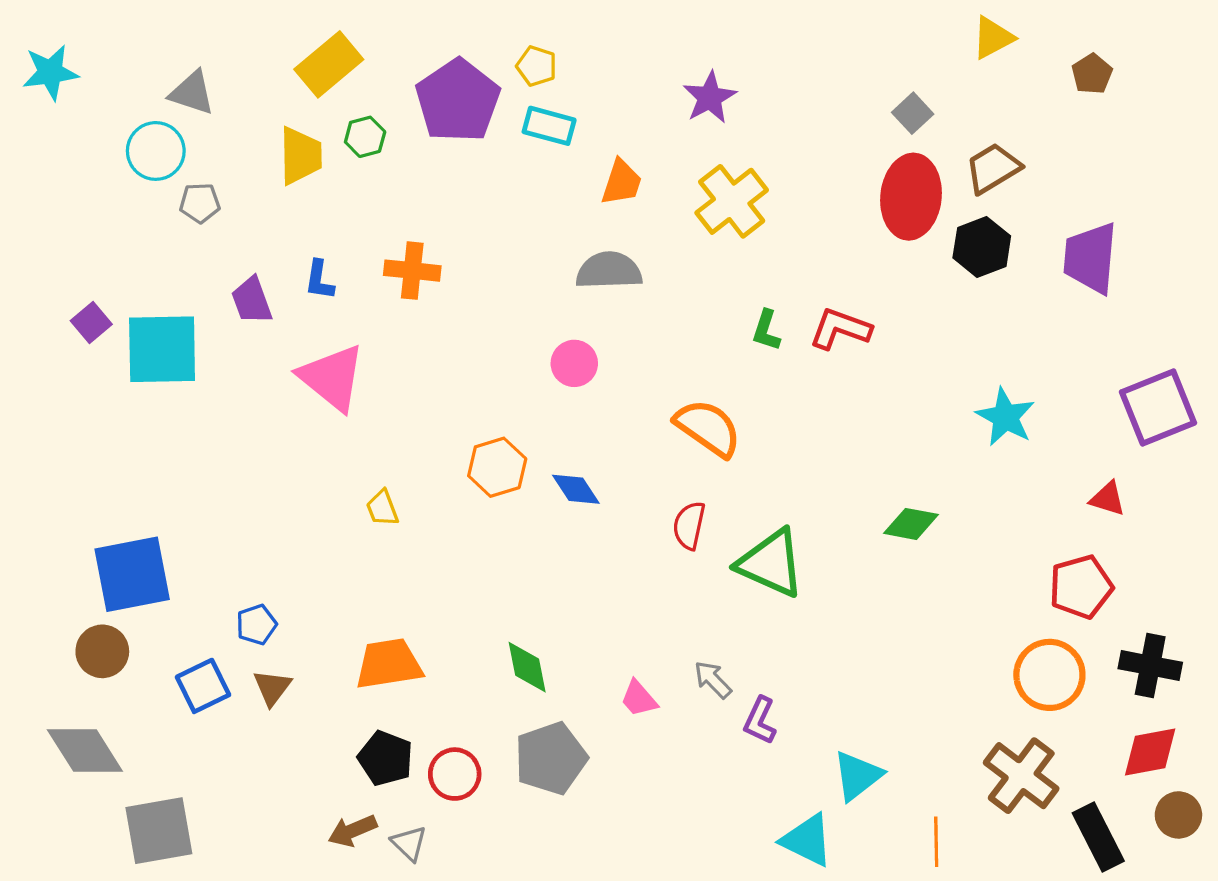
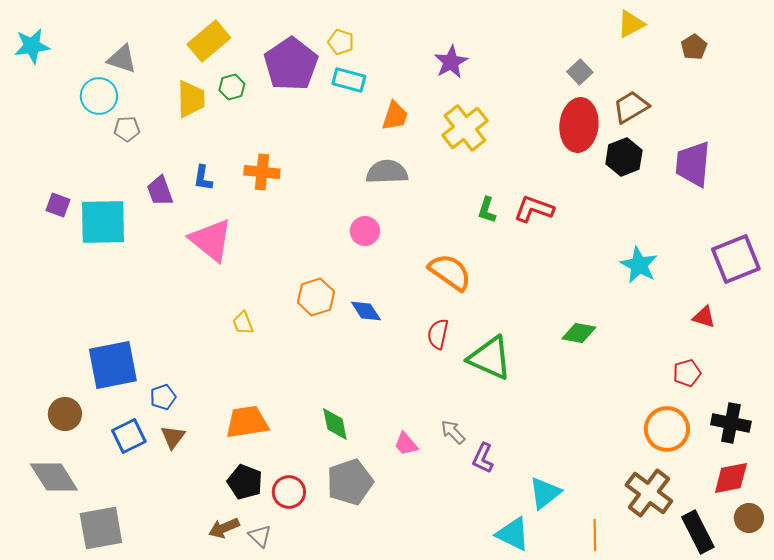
purple square: (91, 322) -> (58, 205), turned -30
blue square: (132, 574) -> (113, 365), moved
red pentagon: (1081, 587) -> (687, 373), size x0.7

